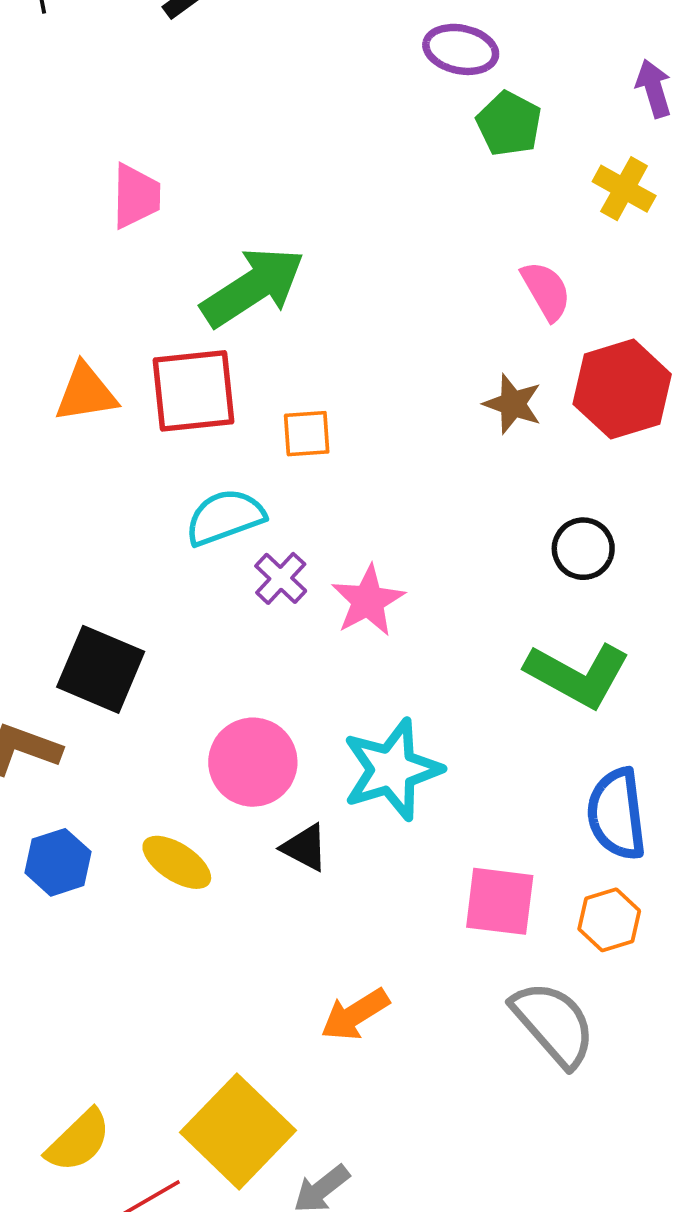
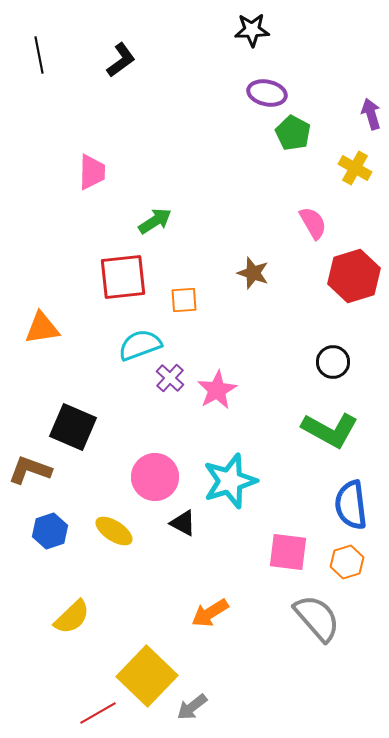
green arrow: (253, 287) -> (155, 221), size x0.6
orange triangle: (86, 393) -> (42, 328), moved
brown star: (513, 404) -> (253, 273), moved
yellow semicircle: (78, 1141) -> (72, 617), moved

